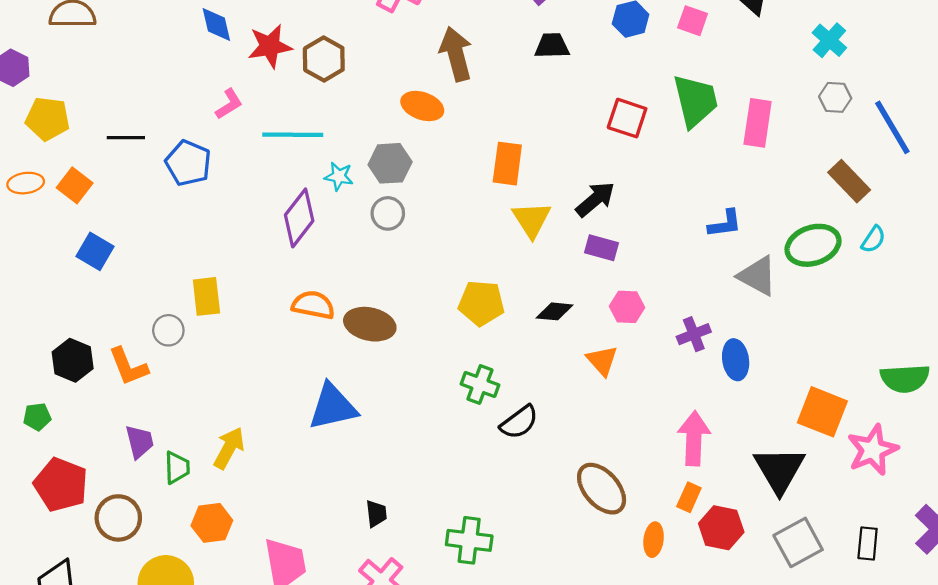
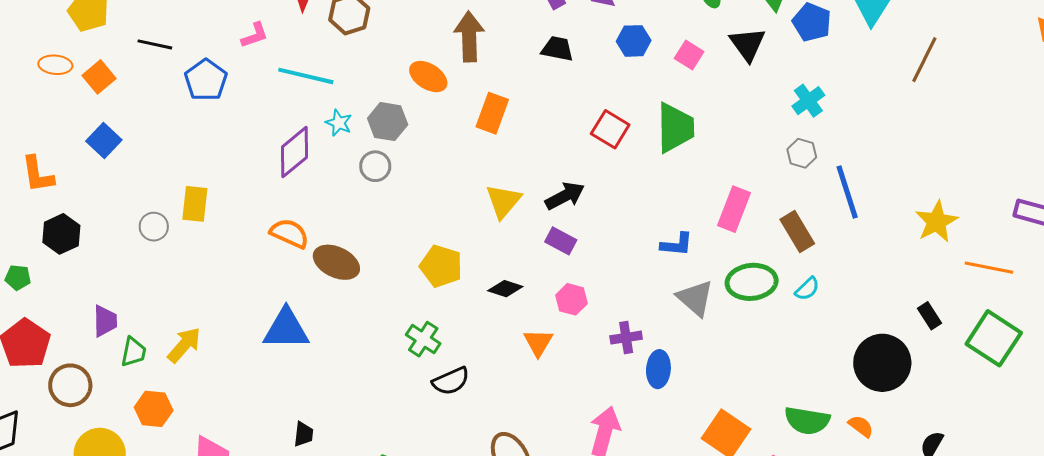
pink rectangle: (758, 123) -> (734, 209), moved
orange rectangle: (507, 164) -> (492, 113), moved
orange L-shape: (128, 366) -> (38, 174), moved

